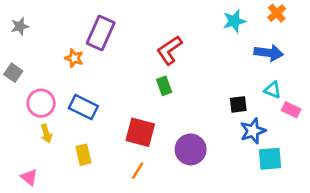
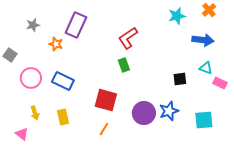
gray star: (20, 26) -> (33, 25), moved
blue star: (253, 131) -> (169, 111), moved
yellow arrow: (46, 134) -> (35, 113), moved

